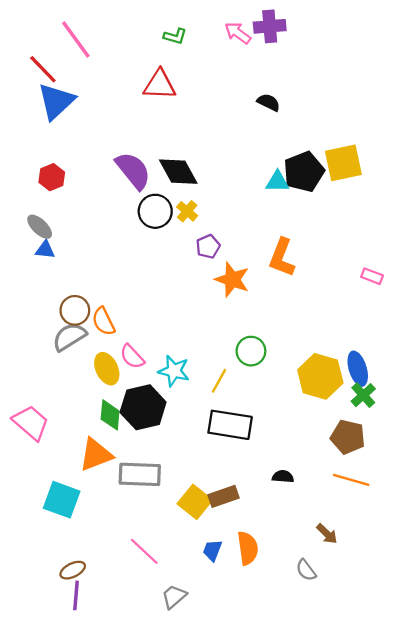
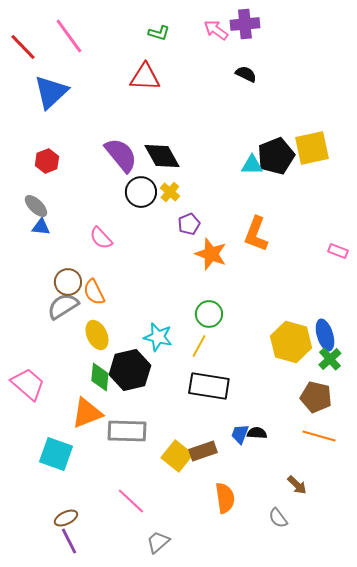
red line: (43, 69) -> (23, 47), moved
black semicircle: (269, 102) -> (246, 74), moved
green circle: (251, 351) -> (209, 314), moved
pink semicircle: (132, 357) -> (101, 238), moved
blue trapezoid: (212, 550) -> (240, 434), moved
purple line: (76, 595) -> (69, 541), turned -32

